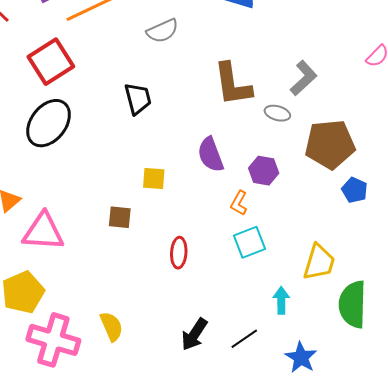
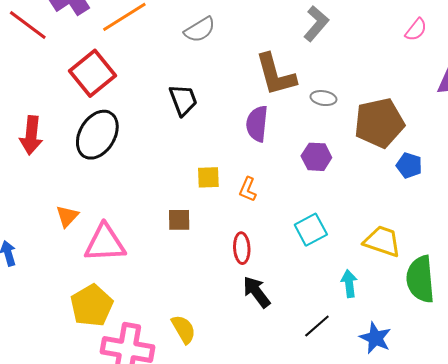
gray L-shape: (304, 78) -> (316, 24), moved
purple semicircle: (211, 155) -> (257, 124), moved, turned 33
orange L-shape: (239, 203) -> (248, 189), moved
yellow trapezoid: (319, 262) -> (382, 241), turned -81
black arrow: (194, 334) -> (257, 292), moved, turned 116

